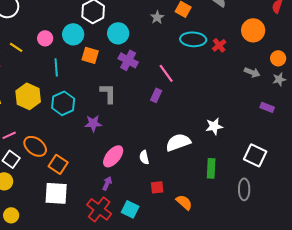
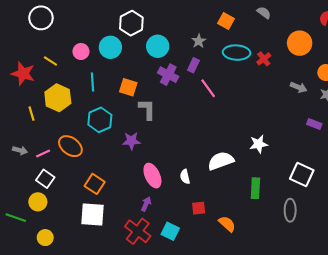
gray star: (157, 17) -> (199, 41), moved
orange square: (90, 55) -> (128, 87), moved
purple rectangle: (156, 95) -> (193, 65), moved
yellow hexagon: (28, 96) -> (58, 98), moved
orange ellipse: (35, 146) -> (70, 146), moved
pink ellipse: (113, 156) -> (152, 176), turned -65

